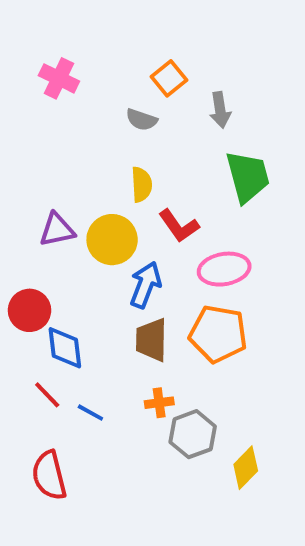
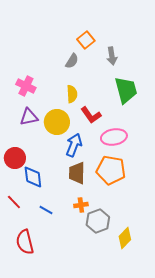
pink cross: (59, 78) -> (26, 86), moved
gray semicircle: (142, 120) -> (72, 61), turned -77
red line: (47, 395) -> (14, 202), moved

